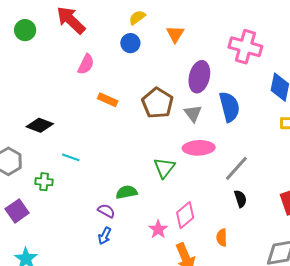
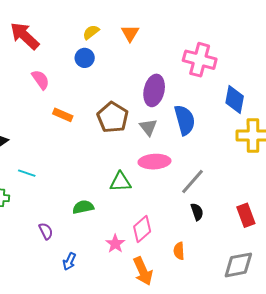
orange triangle: (175, 34) -> (130, 33), moved
pink semicircle: (86, 64) -> (40, 80), turned -60
green triangle: (164, 168) -> (120, 182), turned 50
purple semicircle: (106, 211) -> (46, 231), moved, turned 36
blue arrow: (105, 236) -> (69, 261), moved

